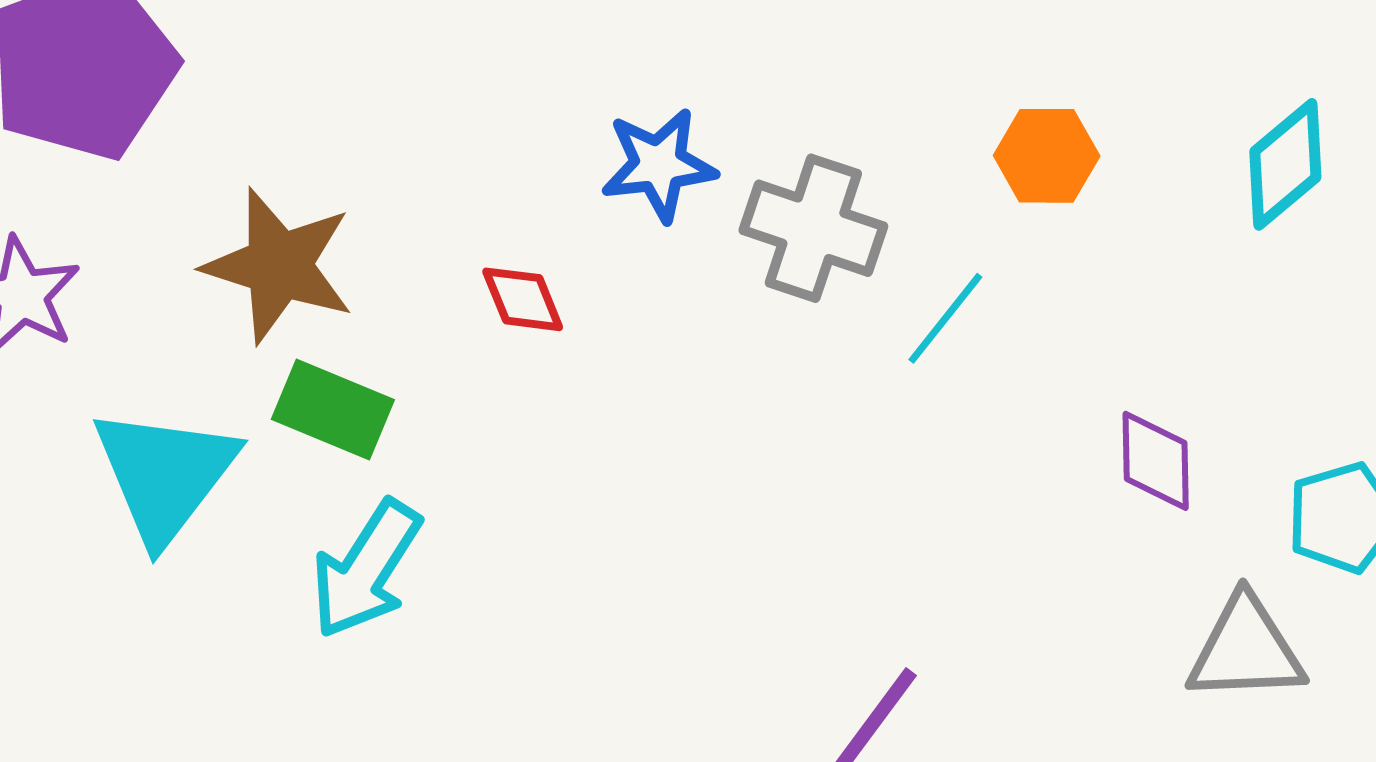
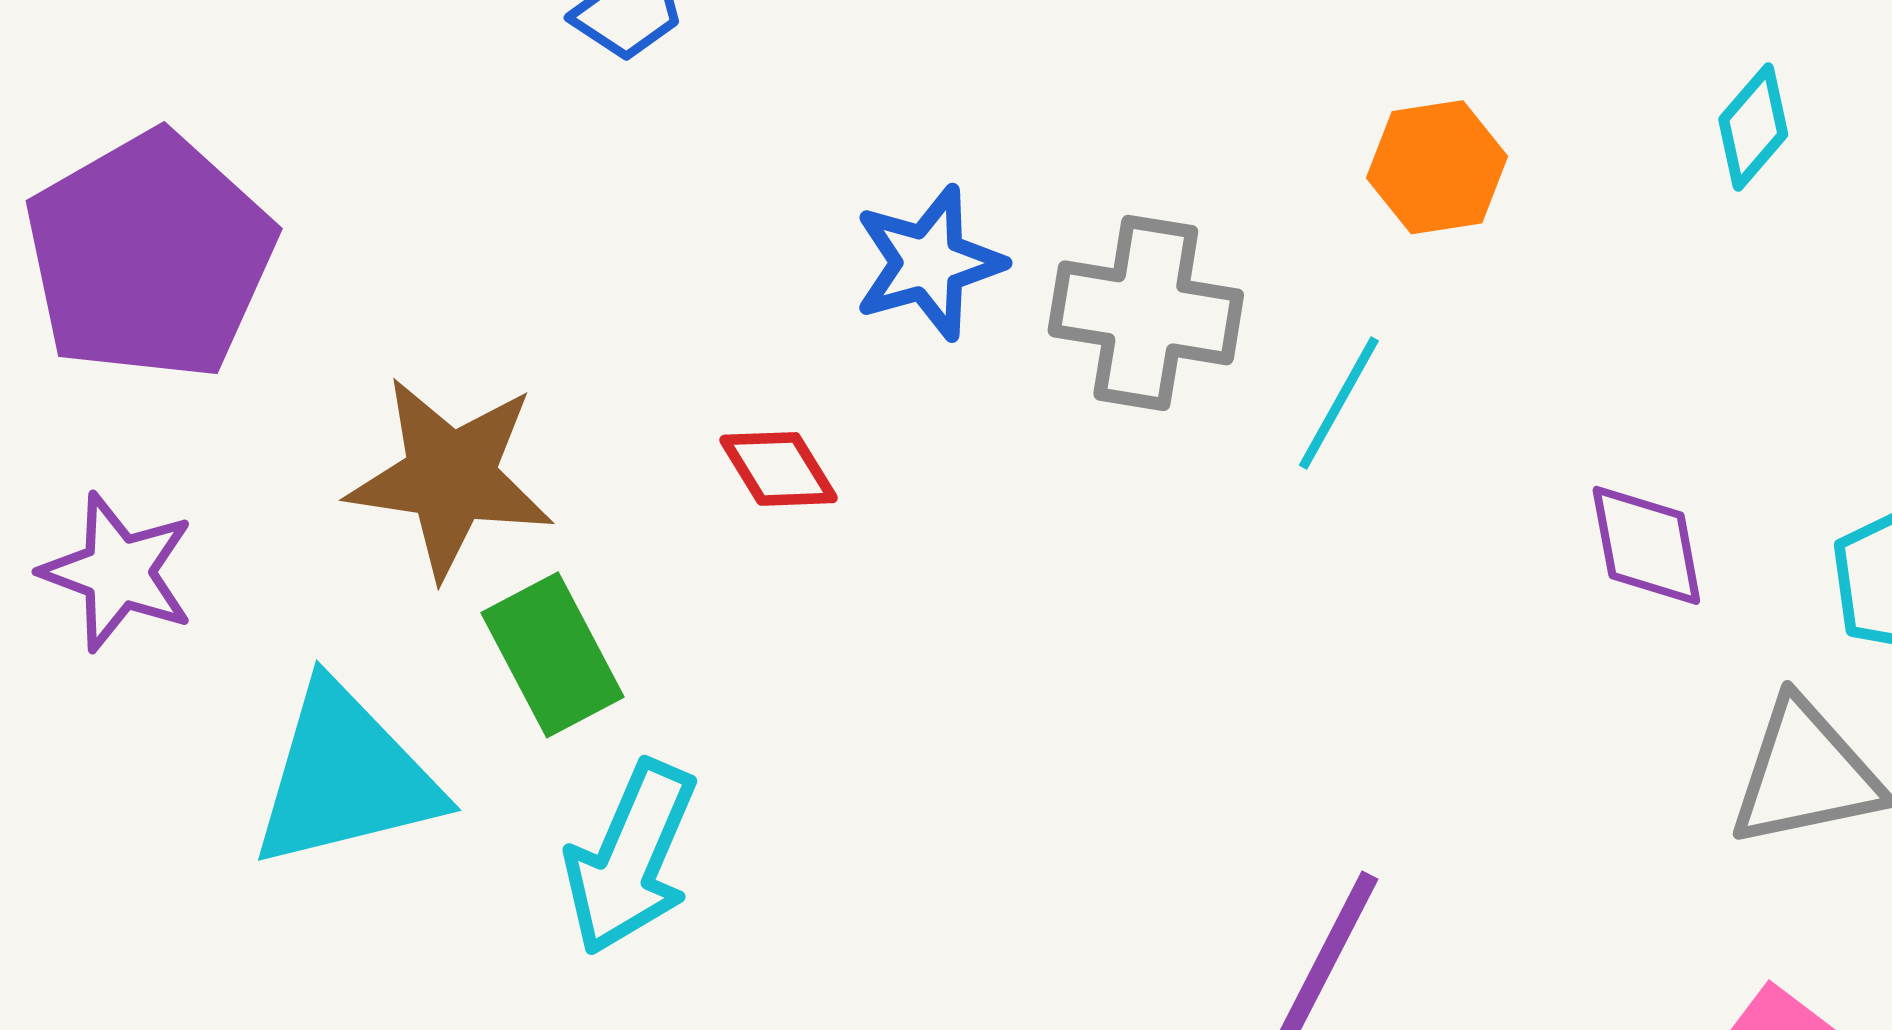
cyan diamond: (1285, 164) -> (1753, 127), size x0.7
green rectangle: (333, 409) -> (552, 655), turned 49
cyan triangle: (165, 475) -> (345, 777), turned 48

